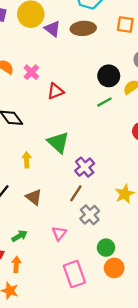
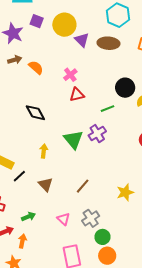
pink cross: (31, 72) -> (70, 75), moved
green line: (104, 102) -> (107, 109), moved
purple cross: (85, 167) -> (97, 133), moved
gray cross: (90, 215) -> (91, 218), moved
pink triangle: (59, 233) -> (63, 219), turned -32

